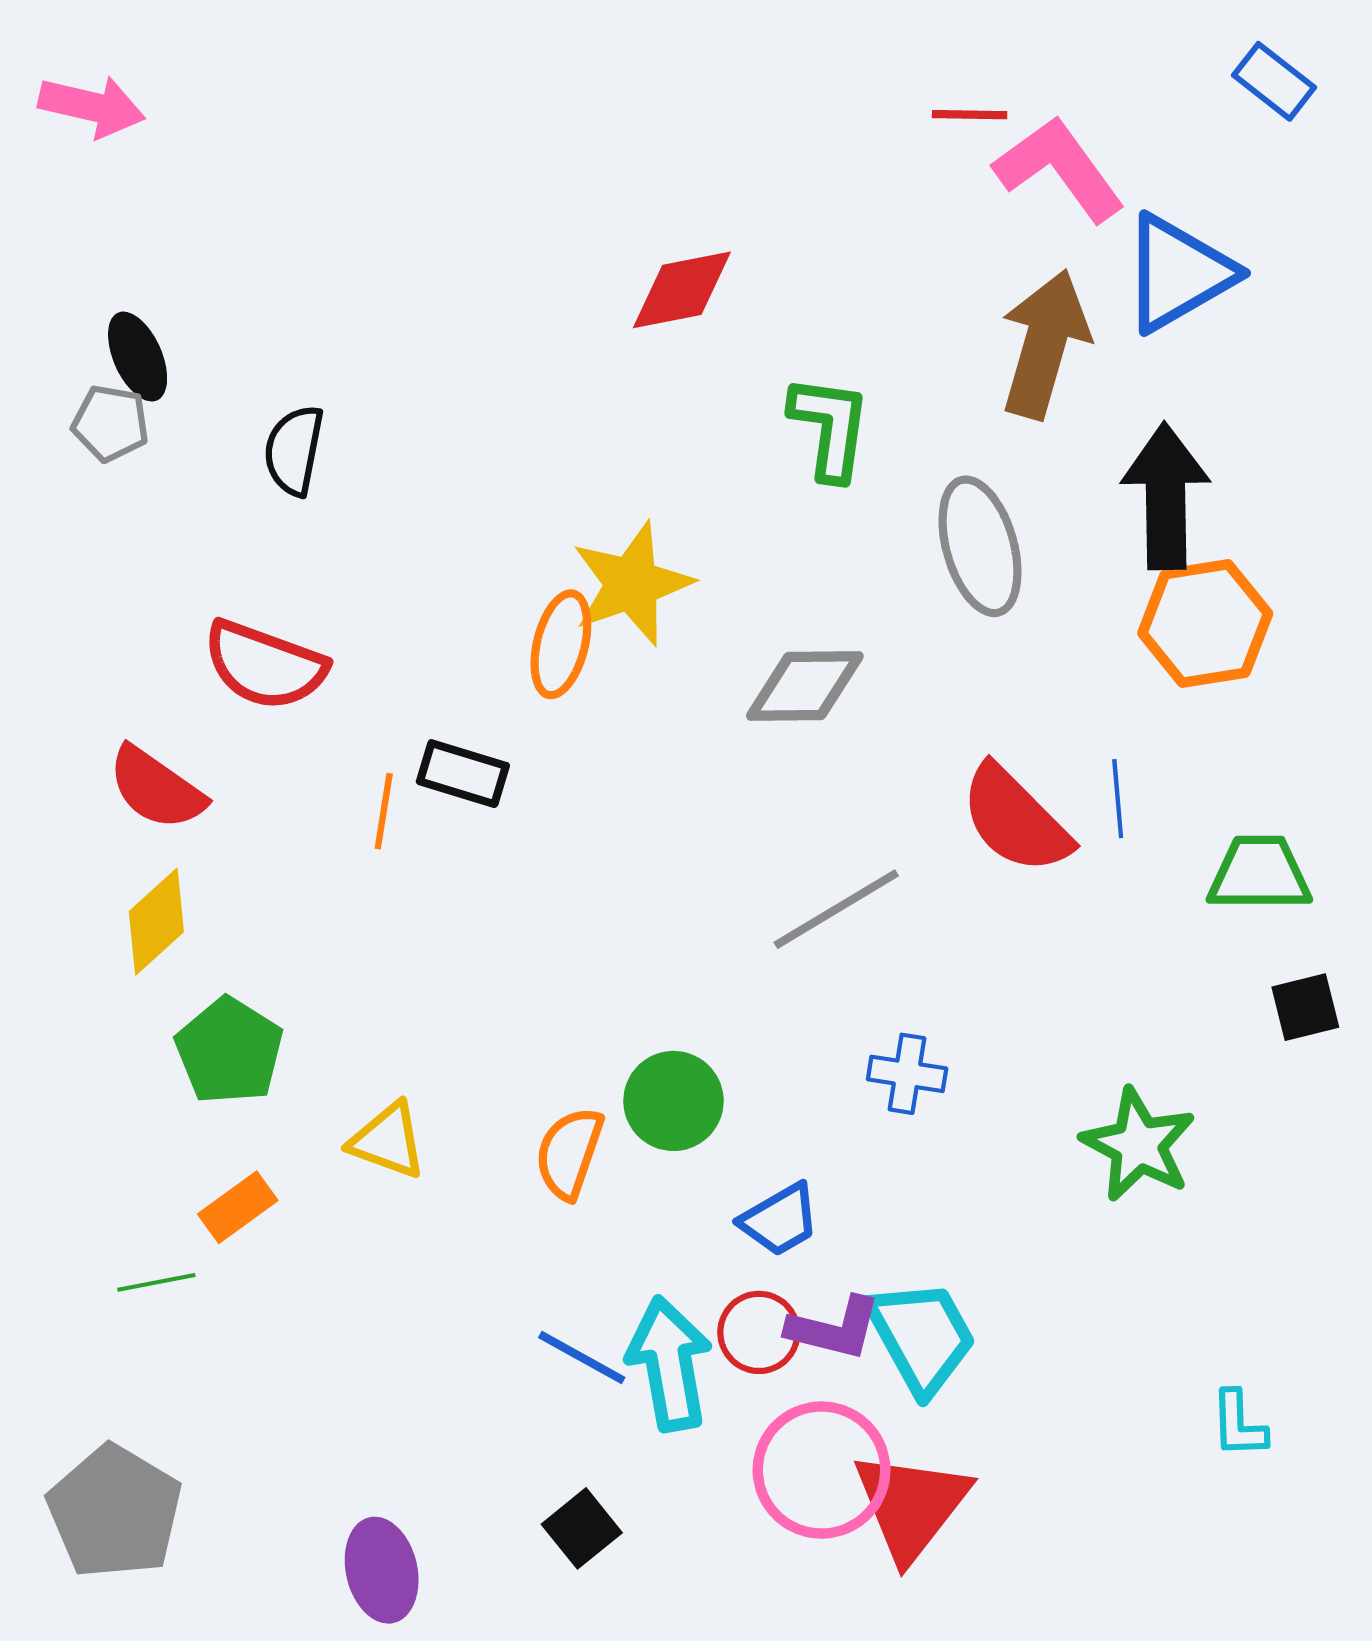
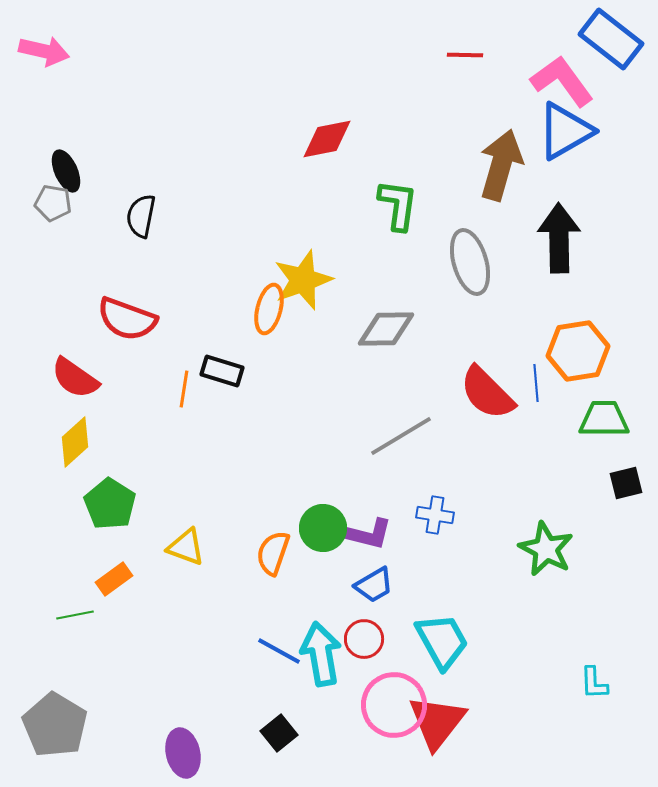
blue rectangle: (1274, 81) -> (611, 39), size x1.6
pink L-shape: (1059, 169) -> (562, 81), moved
orange hexagon: (1205, 623) -> (578, 351), moved
purple L-shape: (834, 1328) -> (369, 534), moved

